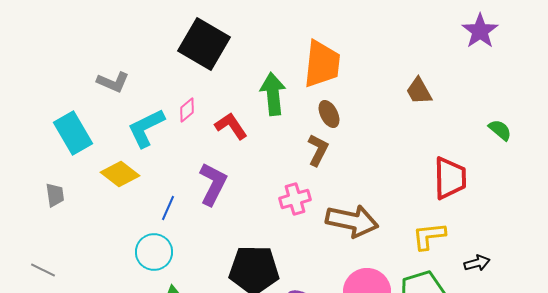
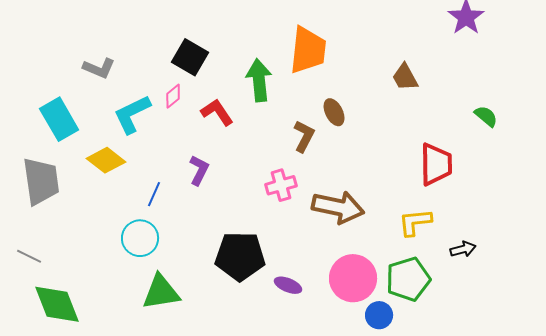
black square: (204, 44) -> (190, 57), moved, size x0.7
brown ellipse: (329, 114) -> (334, 112), moved
purple L-shape: (213, 184) -> (199, 170), size x0.7
gray trapezoid: (55, 195) -> (41, 181), size x2.0

